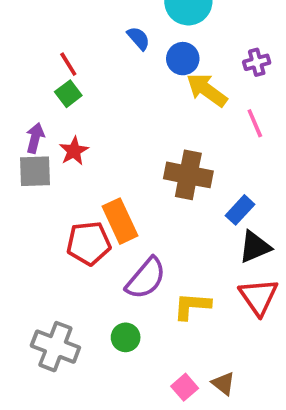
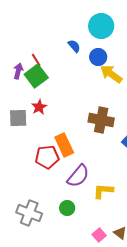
green square: (68, 94) -> (36, 76), size x1.6
purple arrow: (35, 138) -> (18, 71), moved

